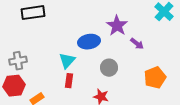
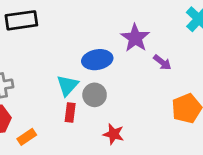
gray circle: (109, 68) -> (95, 95), moved

